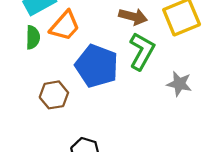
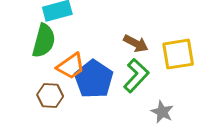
orange trapezoid: (65, 26) -> (71, 66), moved
green semicircle: (33, 37) -> (44, 41), size x1.6

